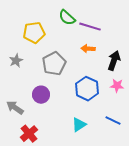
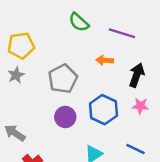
purple line: (90, 27) -> (122, 33), moved
yellow pentagon: (34, 33) -> (21, 46), moved
purple circle: (41, 95) -> (65, 117), moved

